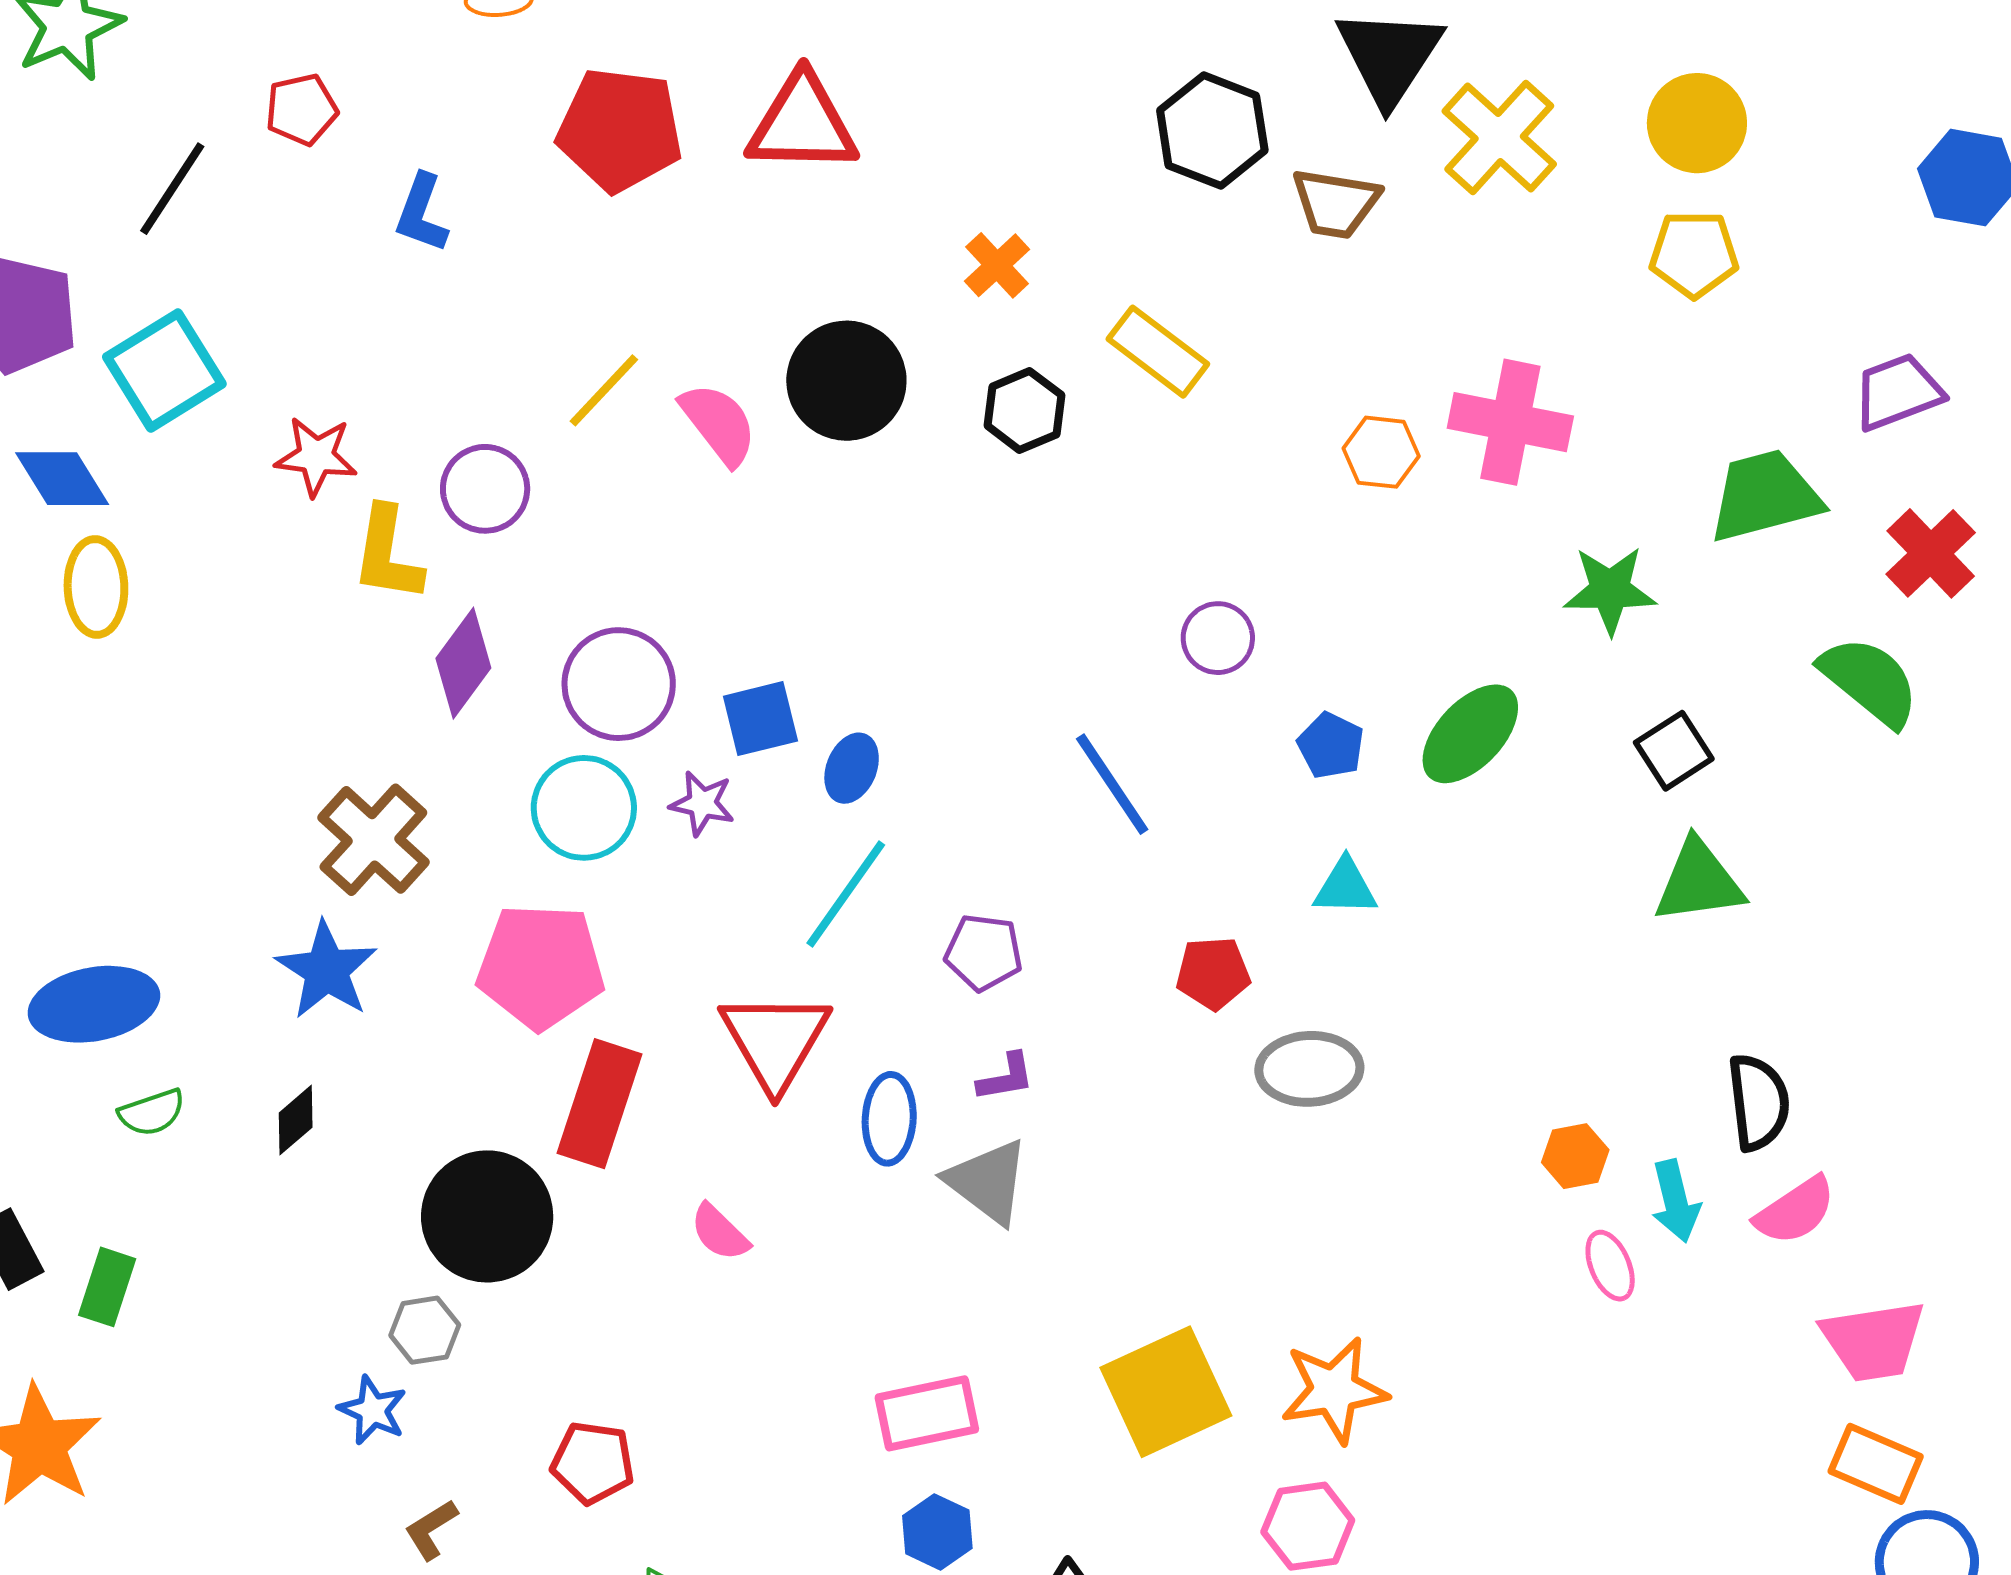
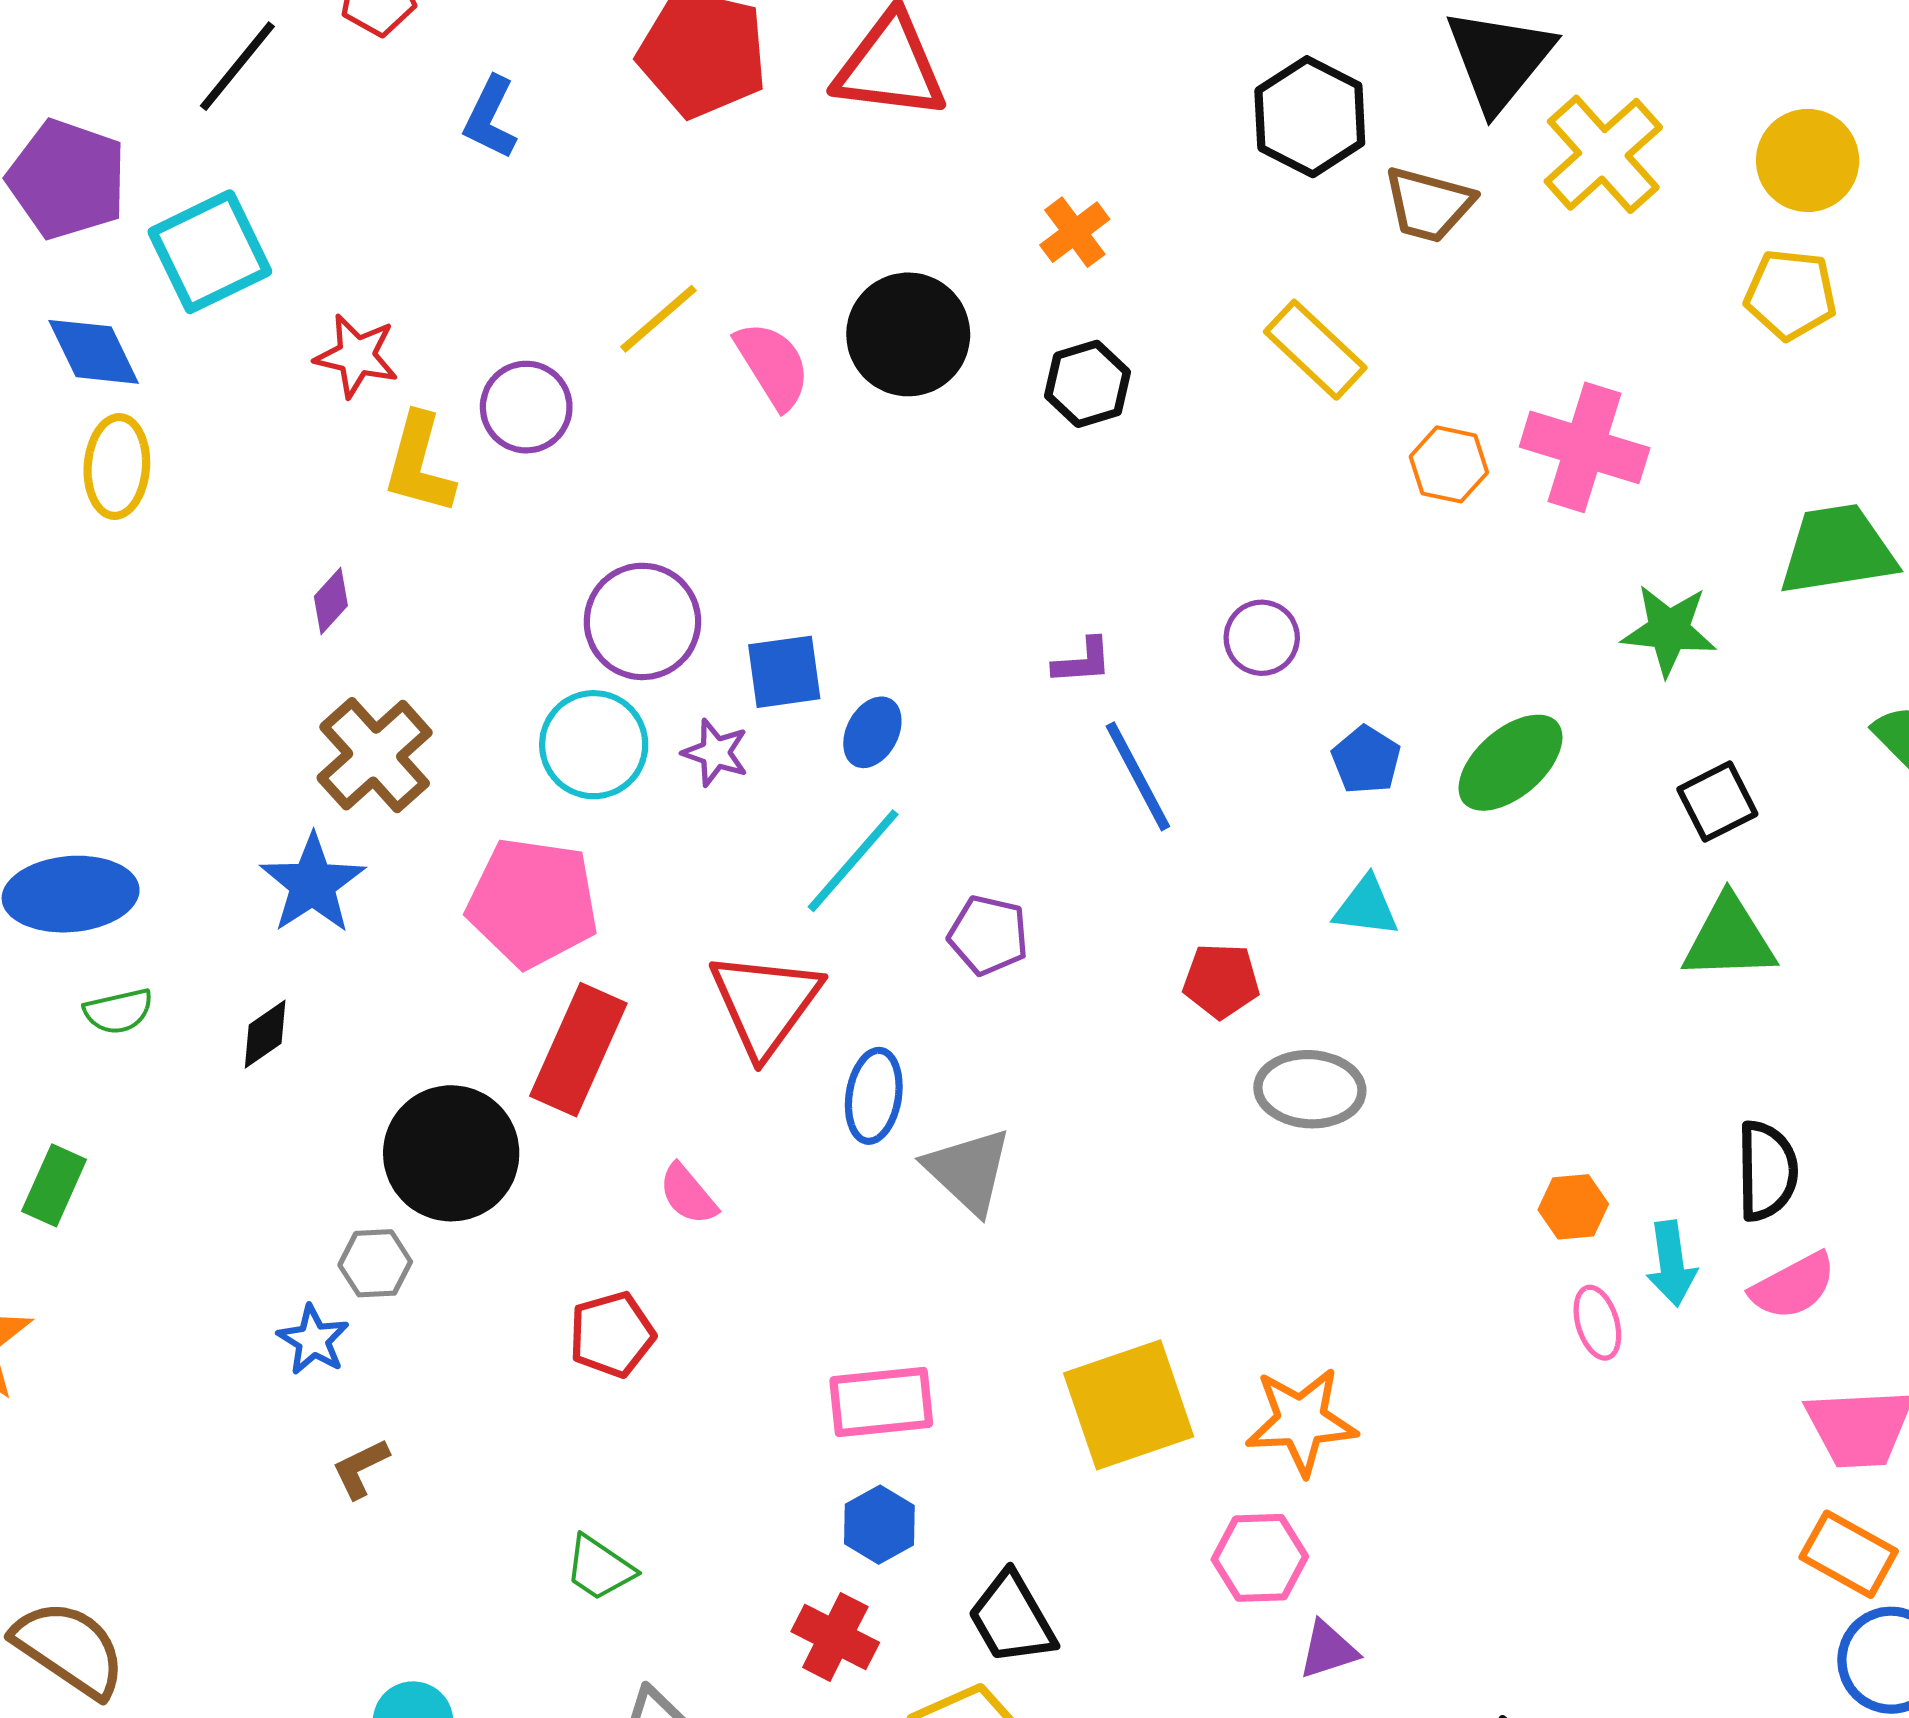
yellow rectangle: (1158, 352) -> (1315, 350), moved
purple diamond: (463, 663) -> (331, 601), moved, size x0.6
purple L-shape: (1006, 1077) -> (1082, 661), moved
red pentagon: (593, 1463) -> (612, 1334), moved, turned -30

